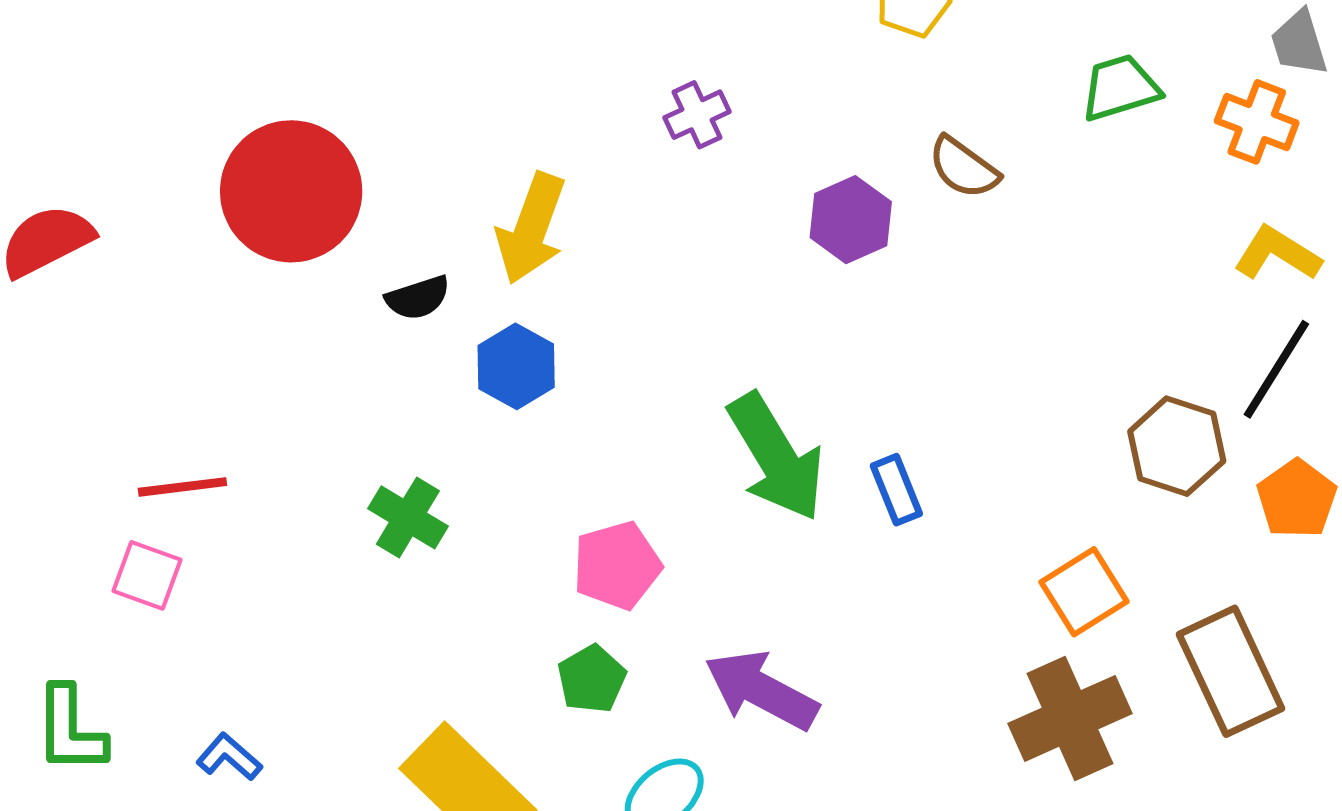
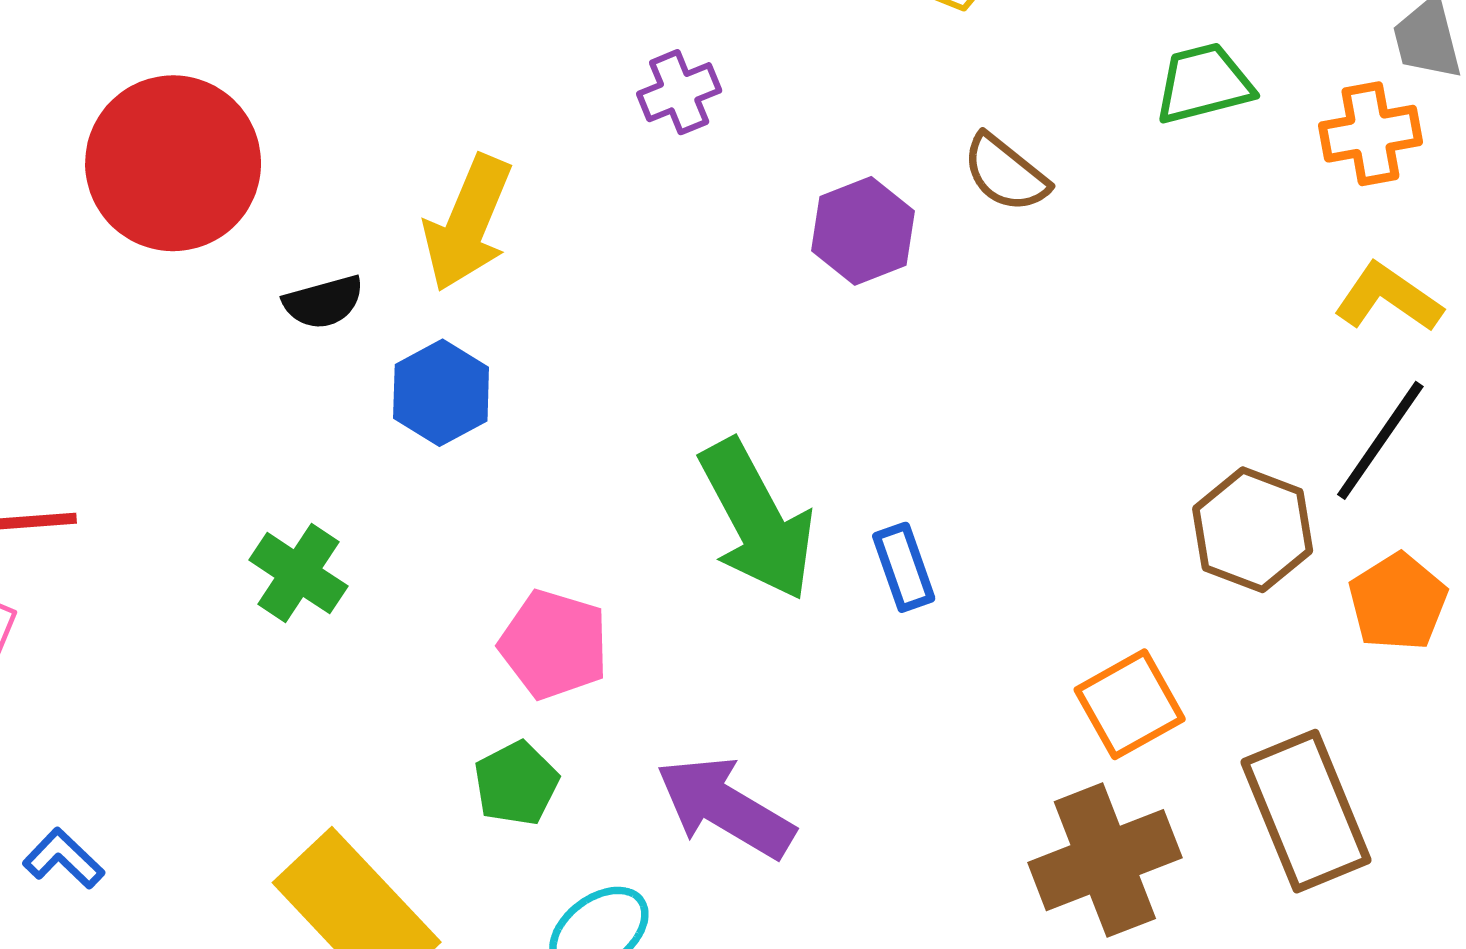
orange cross: (1257, 122) -> (1370, 134), turned -34
pink pentagon: (617, 565) -> (554, 644), turned 30

